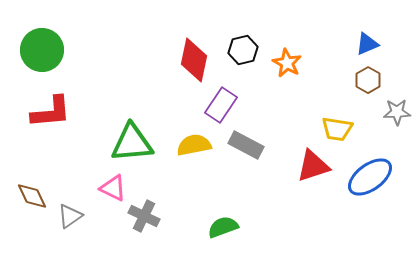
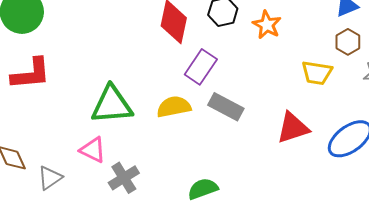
yellow trapezoid: (337, 129) -> (317, 73), moved
gray cross: (144, 216) -> (124, 178), turned 32

